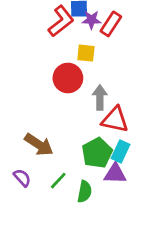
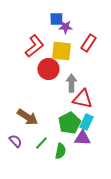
red L-shape: (61, 21) -> (34, 46), moved
red rectangle: (111, 24) -> (88, 43), moved
yellow square: (86, 53) -> (61, 51), size x1.5

